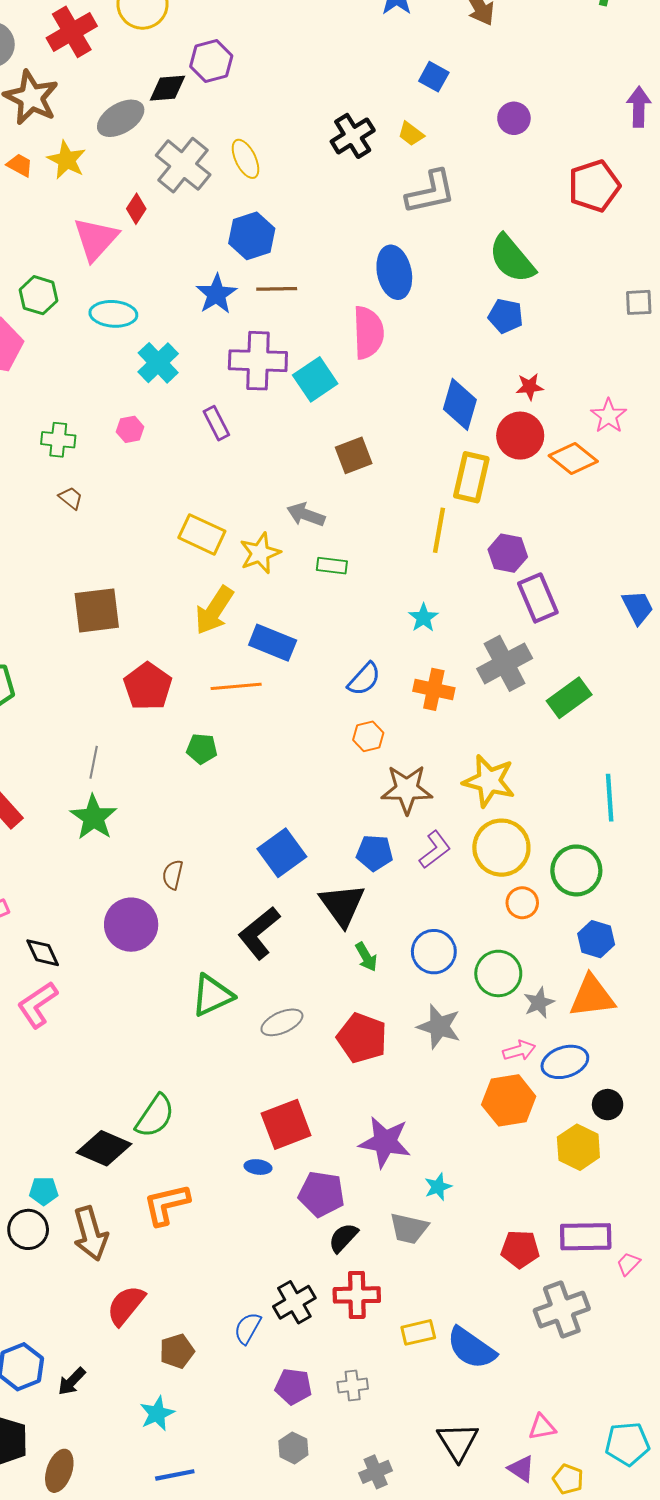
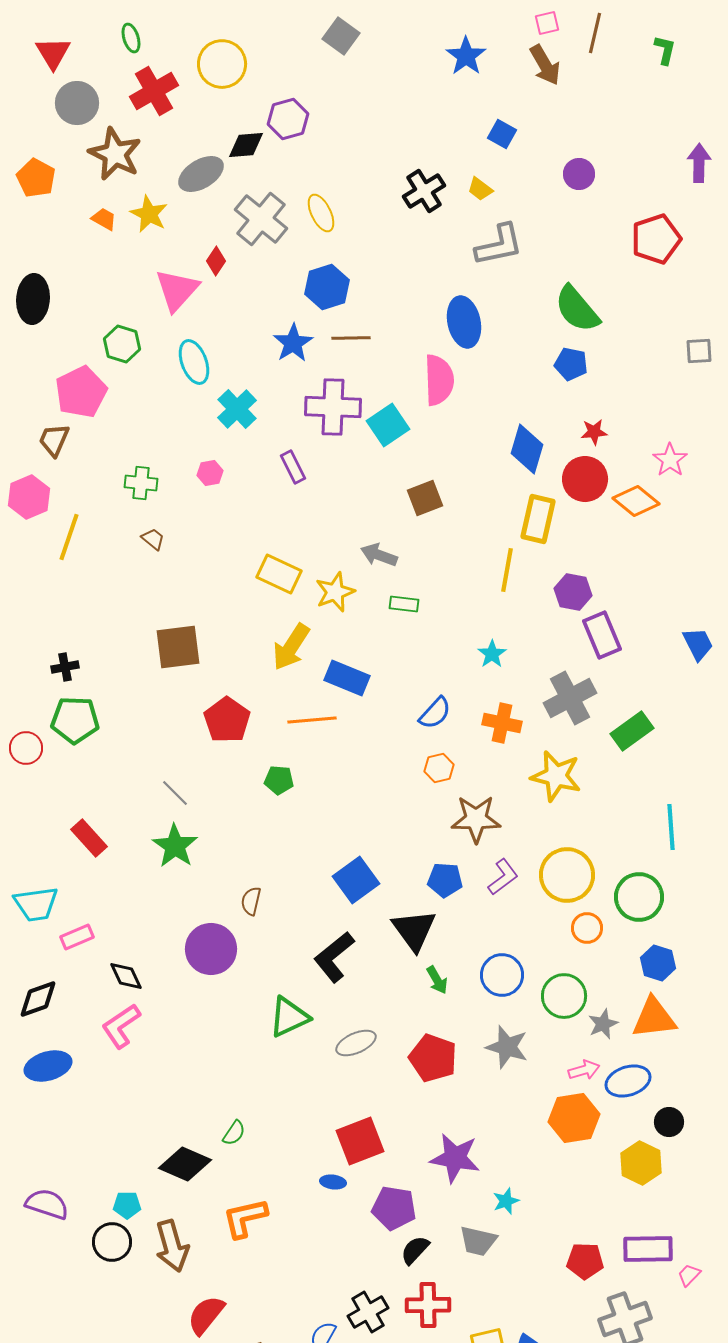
cyan ellipse: (113, 314) -> (194, 362), turned 66
gray line: (94, 762) -> (175, 793), turned -56
yellow star: (489, 781) -> (556, 776), moved
green semicircle: (155, 1116) -> (234, 1133), size x0.6

